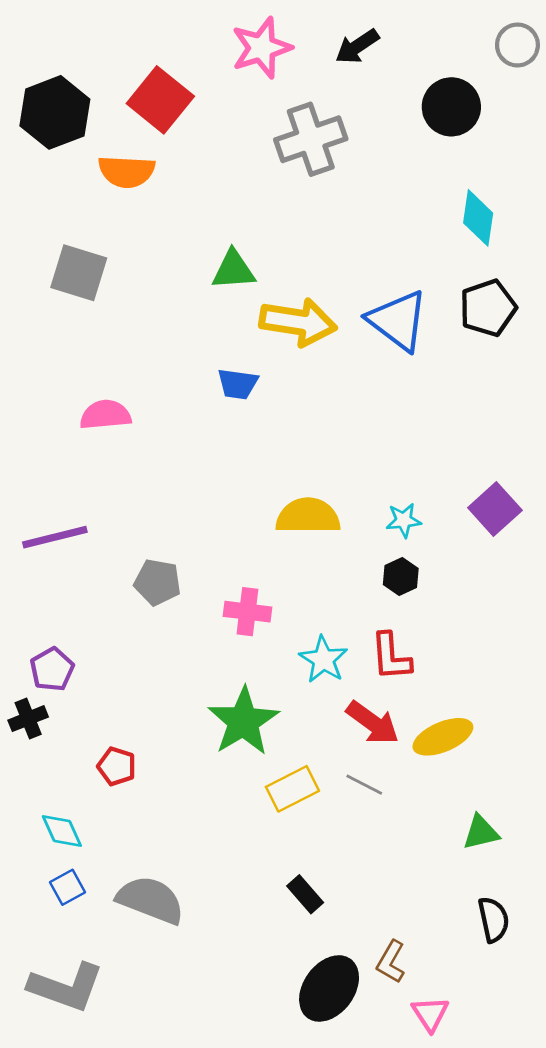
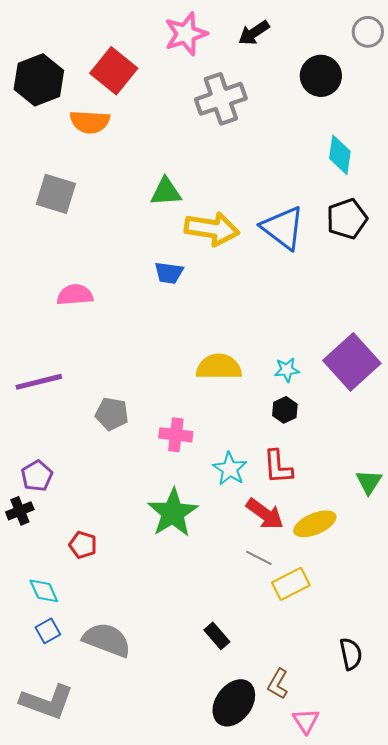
purple square: (495, 509) -> (352, 362), size x1.5
yellow rectangle: (292, 789) -> (291, 584), moved
green triangle: (481, 832) -> (369, 482), moved, turned -44

